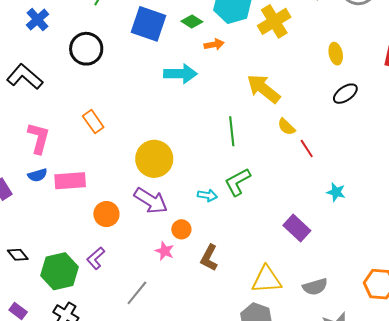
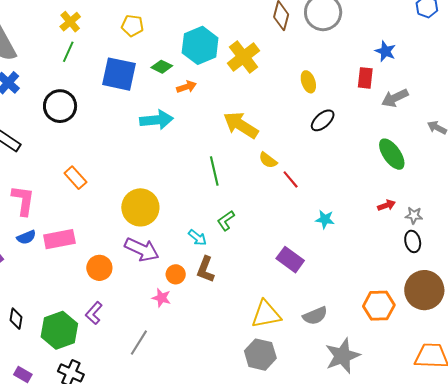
green L-shape: (238, 182) -> (226, 221), size x0.7
cyan arrow: (207, 195) -> (197, 238), turned 36
black diamond: (18, 255) -> (16, 319), turned 55
brown L-shape: (209, 258) -> (206, 269), moved

